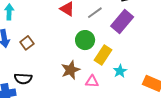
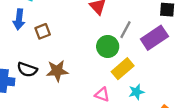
gray line: (95, 13) -> (126, 30), moved, turned -42
brown star: (70, 70) -> (57, 71), moved

